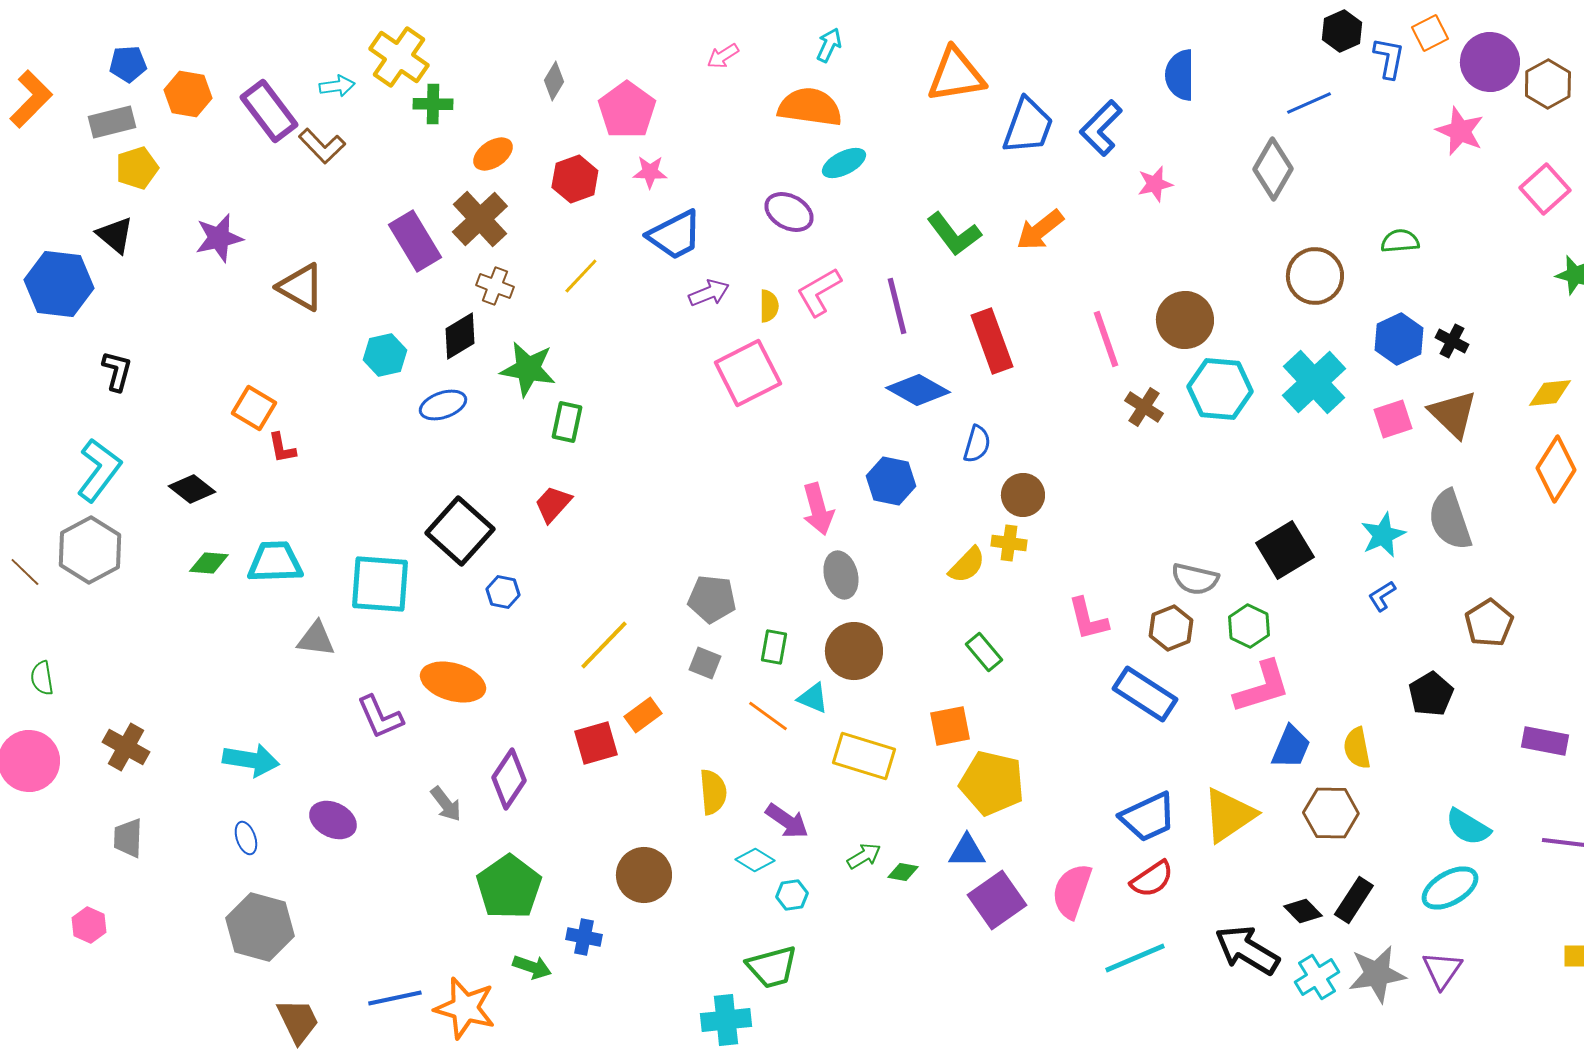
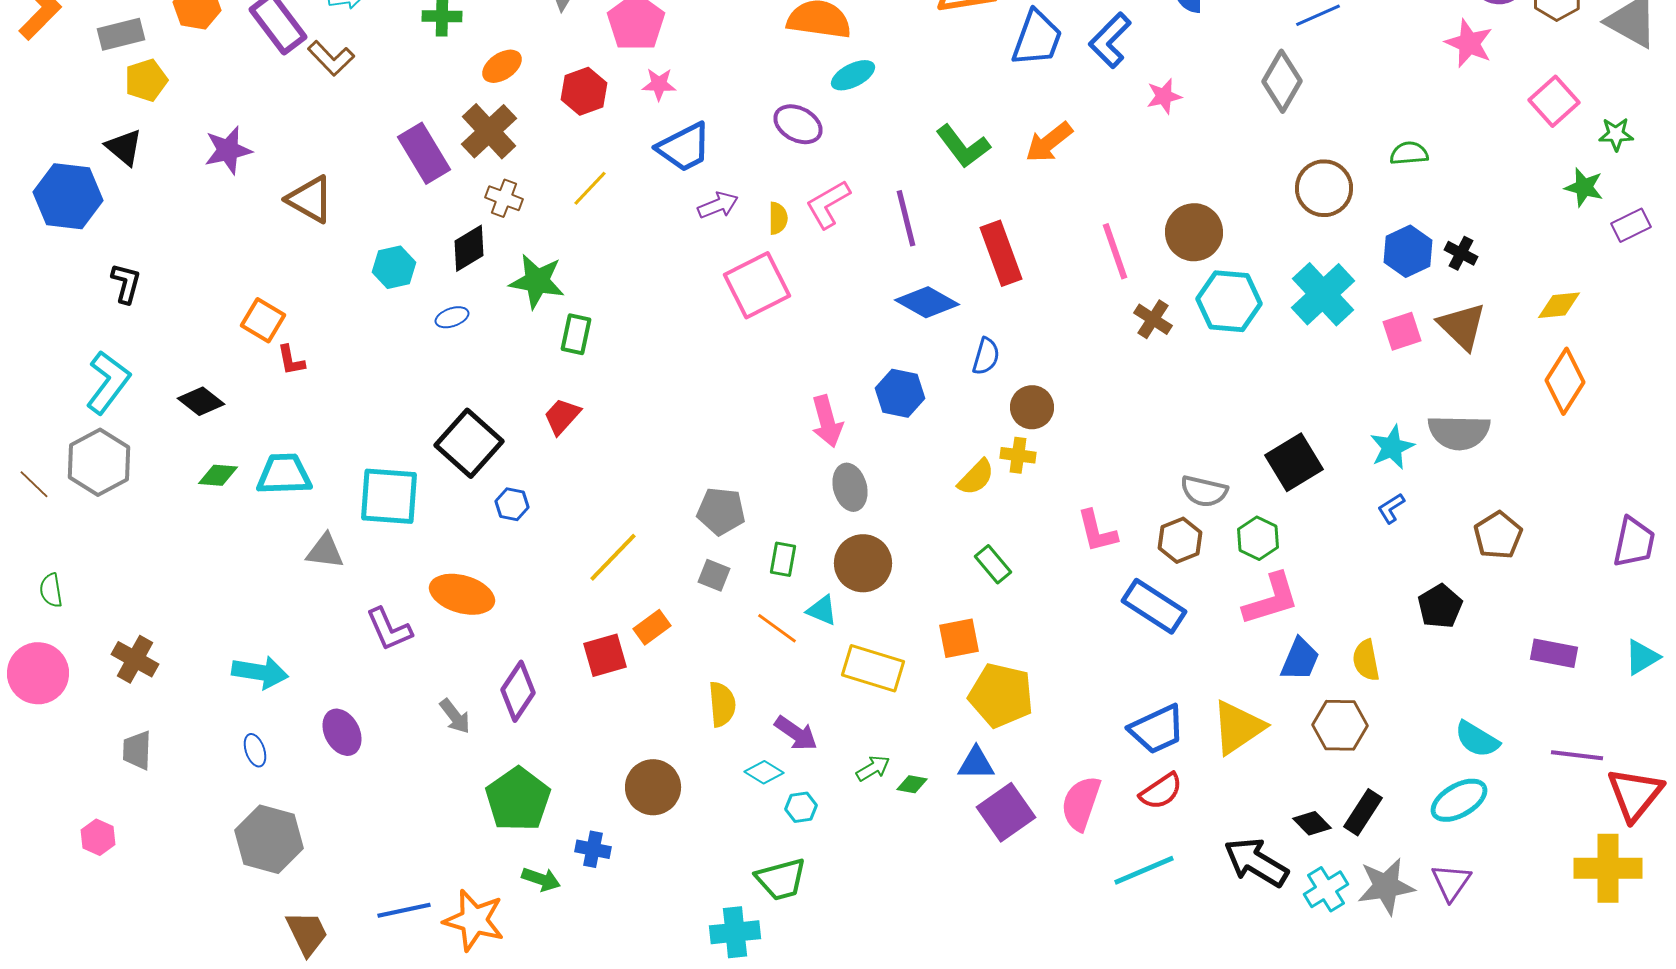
blue ellipse: (443, 405) -> (452, 317), size x0.7
gray semicircle: (1450, 520) -> (1459, 432), turned -70
purple ellipse: (333, 820) -> (342, 732), turned 36

